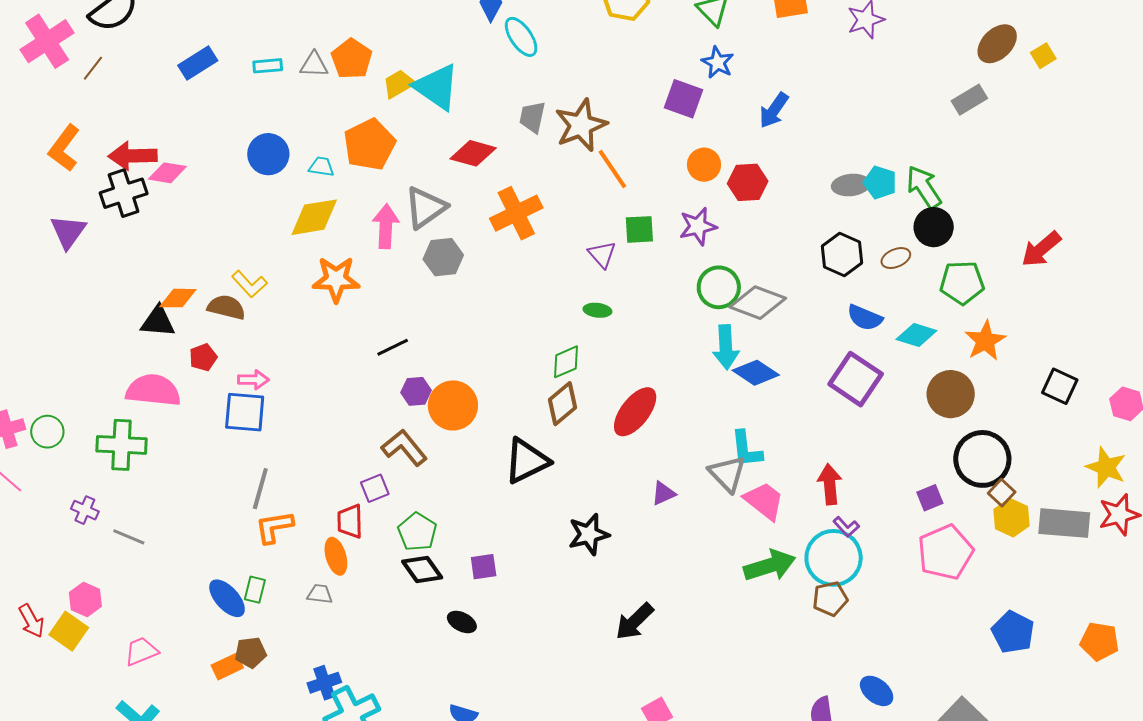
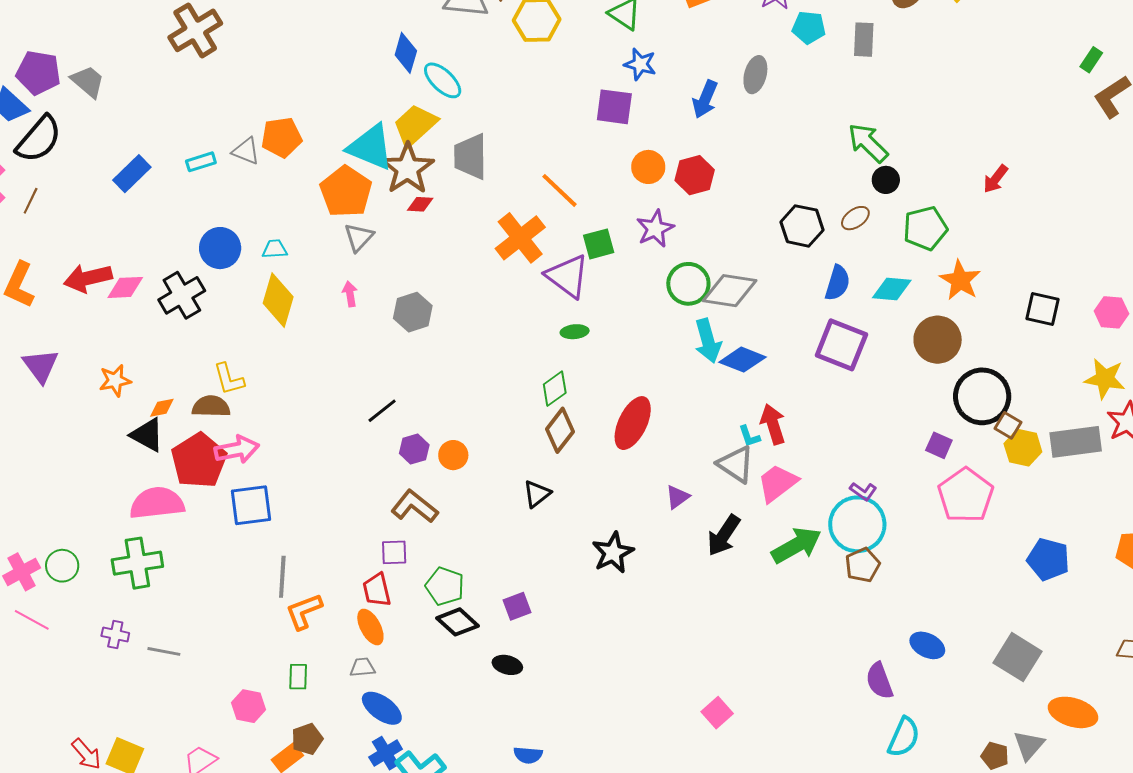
orange pentagon: (352, 59) -> (282, 137), turned -30
gray triangle: (314, 65) -> (246, 151), turned 32
yellow trapezoid: (399, 84) -> (415, 125), moved, size x1.4
gray rectangle: (969, 100) -> (864, 40), moved, turned -44
gray trapezoid: (532, 117) -> (470, 156), size x1.4
brown star: (581, 125) -> (408, 169), moved
orange pentagon: (369, 145) -> (346, 192), moved
red diamond: (473, 153) -> (420, 204), size x0.6
cyan pentagon: (880, 182) -> (809, 27), moved
gray ellipse: (851, 185) -> (755, 75), moved, turned -57
black cross: (124, 193) -> (182, 295), moved
gray triangle: (425, 207) -> (359, 237), moved, size x0.7
orange cross: (516, 213) -> (520, 238), moved
yellow diamond: (314, 217) -> (278, 300), turned -52
pink arrow: (386, 226) -> (350, 294), size x0.6
black circle: (934, 227) -> (886, 180), size x0.7
red arrow: (1041, 249) -> (996, 179), size x0.7
purple triangle: (602, 254) -> (567, 276), size x1.6
orange star: (336, 279) -> (115, 380), moved, size x0.7
yellow L-shape: (249, 284) -> (229, 379), turned 39
orange diamond: (178, 298) -> (162, 408), size x0.7
blue semicircle: (865, 318) -> (838, 283), turned -84
black triangle: (158, 322) -> (147, 435), turned 36
red pentagon: (203, 357) -> (199, 460), size x2.0
pink arrow: (253, 380) -> (237, 450), moved, size x1.4
orange circle: (453, 405) -> (453, 455), size x0.6
cyan L-shape: (746, 449) -> (749, 436), size x0.6
black triangle: (527, 461) -> (537, 494), size x0.6
red arrow: (830, 484) -> (773, 424), moved
purple square: (375, 488) -> (394, 552), turned 32
purple square: (930, 498) -> (939, 445), turned -32
pink trapezoid: (764, 501) -> (777, 483), turned -63
blue ellipse: (227, 598) -> (382, 708), moved
pink hexagon: (85, 599) -> (249, 706), moved
black arrow: (635, 621) -> (724, 535), moved

